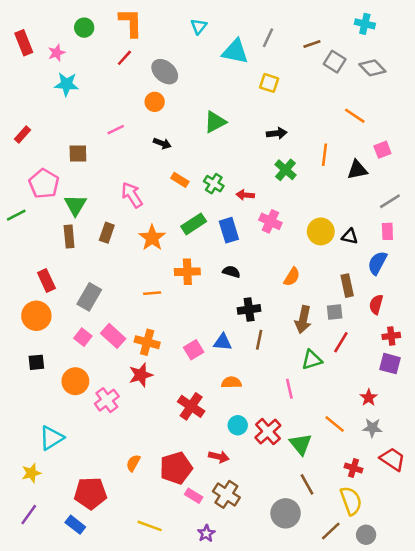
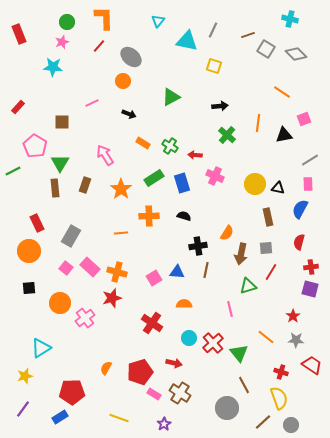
pink star: (56, 53) -> (62, 42), moved
orange semicircle: (292, 277) -> (227, 233), moved
brown rectangle: (347, 286) -> (268, 217), moved
blue rectangle: (75, 525) -> (60, 417), turned -70

